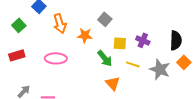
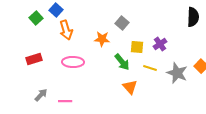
orange arrow: (60, 23) -> (66, 30), moved
green square: (19, 25) -> (36, 18), moved
purple cross: (143, 40) -> (160, 44), turned 32
black semicircle: (176, 40) -> (193, 17), moved

